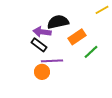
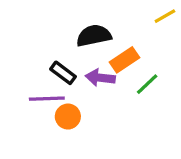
purple arrow: (42, 32) -> (100, 78), moved
purple line: (52, 61) -> (47, 99), moved

